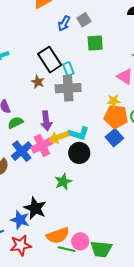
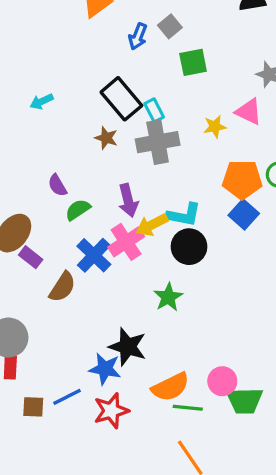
yellow star: (114, 101) -> (215, 127), moved
pink circle: (80, 241) -> (222, 381), moved

